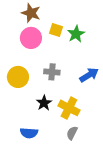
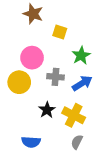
green star: (76, 34) -> (81, 56), moved
pink circle: (31, 38) -> (32, 58), moved
blue arrow: (89, 75) -> (82, 83), moved

